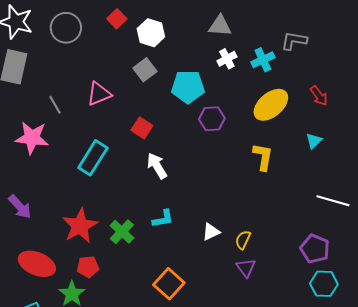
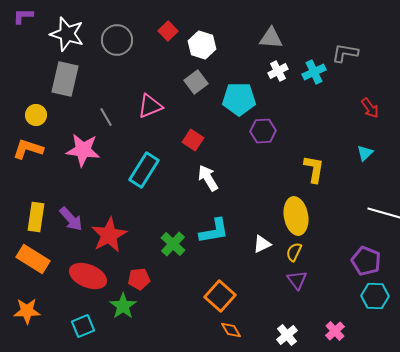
yellow ellipse: (271, 105) -> (296, 216), moved, turned -60
cyan L-shape: (163, 219) -> (214, 231), size x1.4
red star: (80, 226) -> (109, 235), moved

